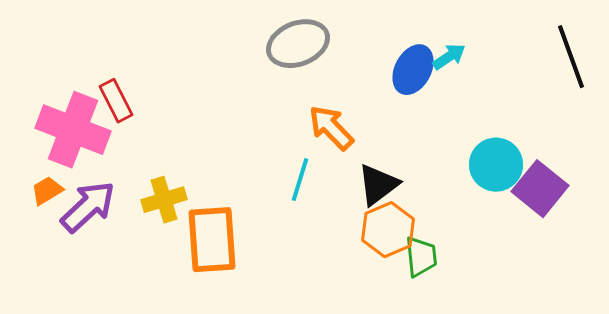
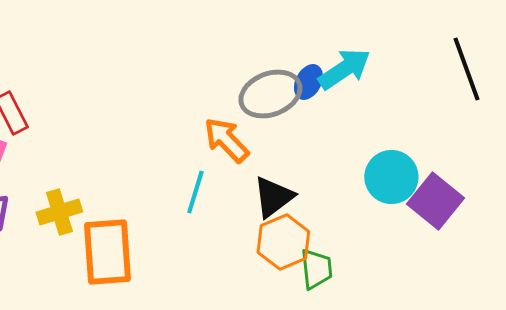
gray ellipse: (298, 44) -> (270, 94), moved
cyan arrow: (449, 57) -> (344, 69), size x1.6
blue ellipse: (413, 70) -> (308, 82), size x0.7

